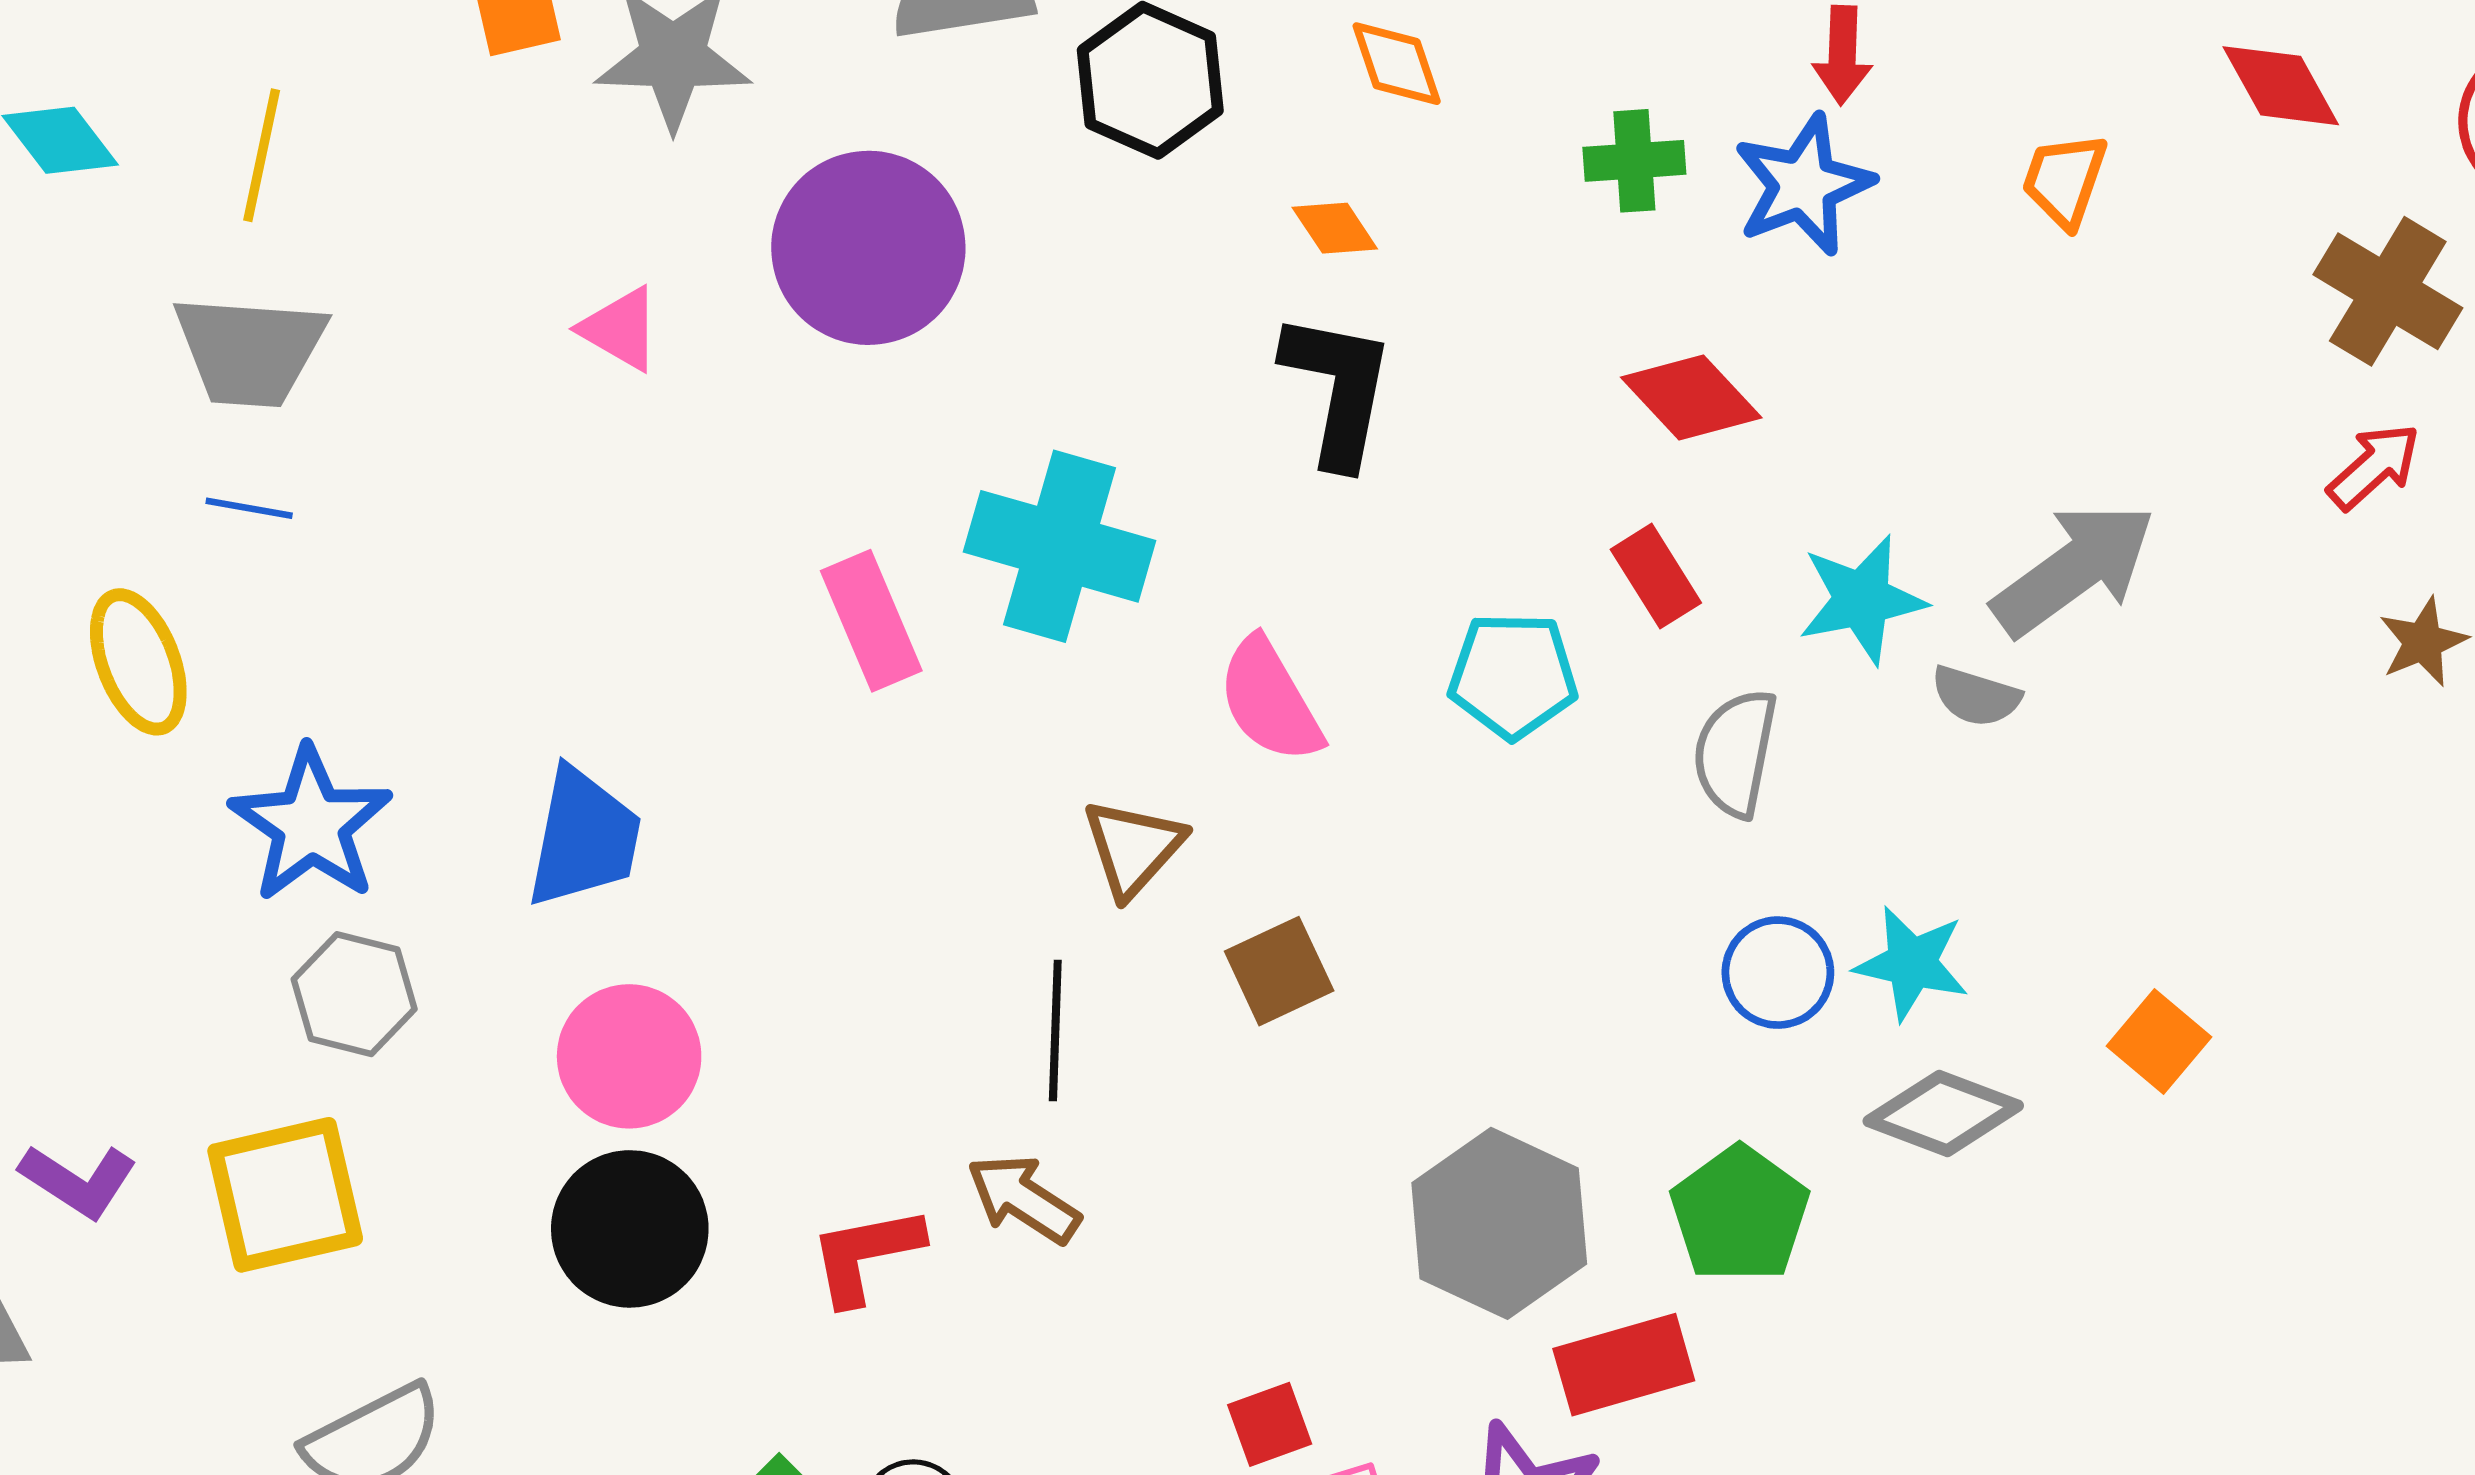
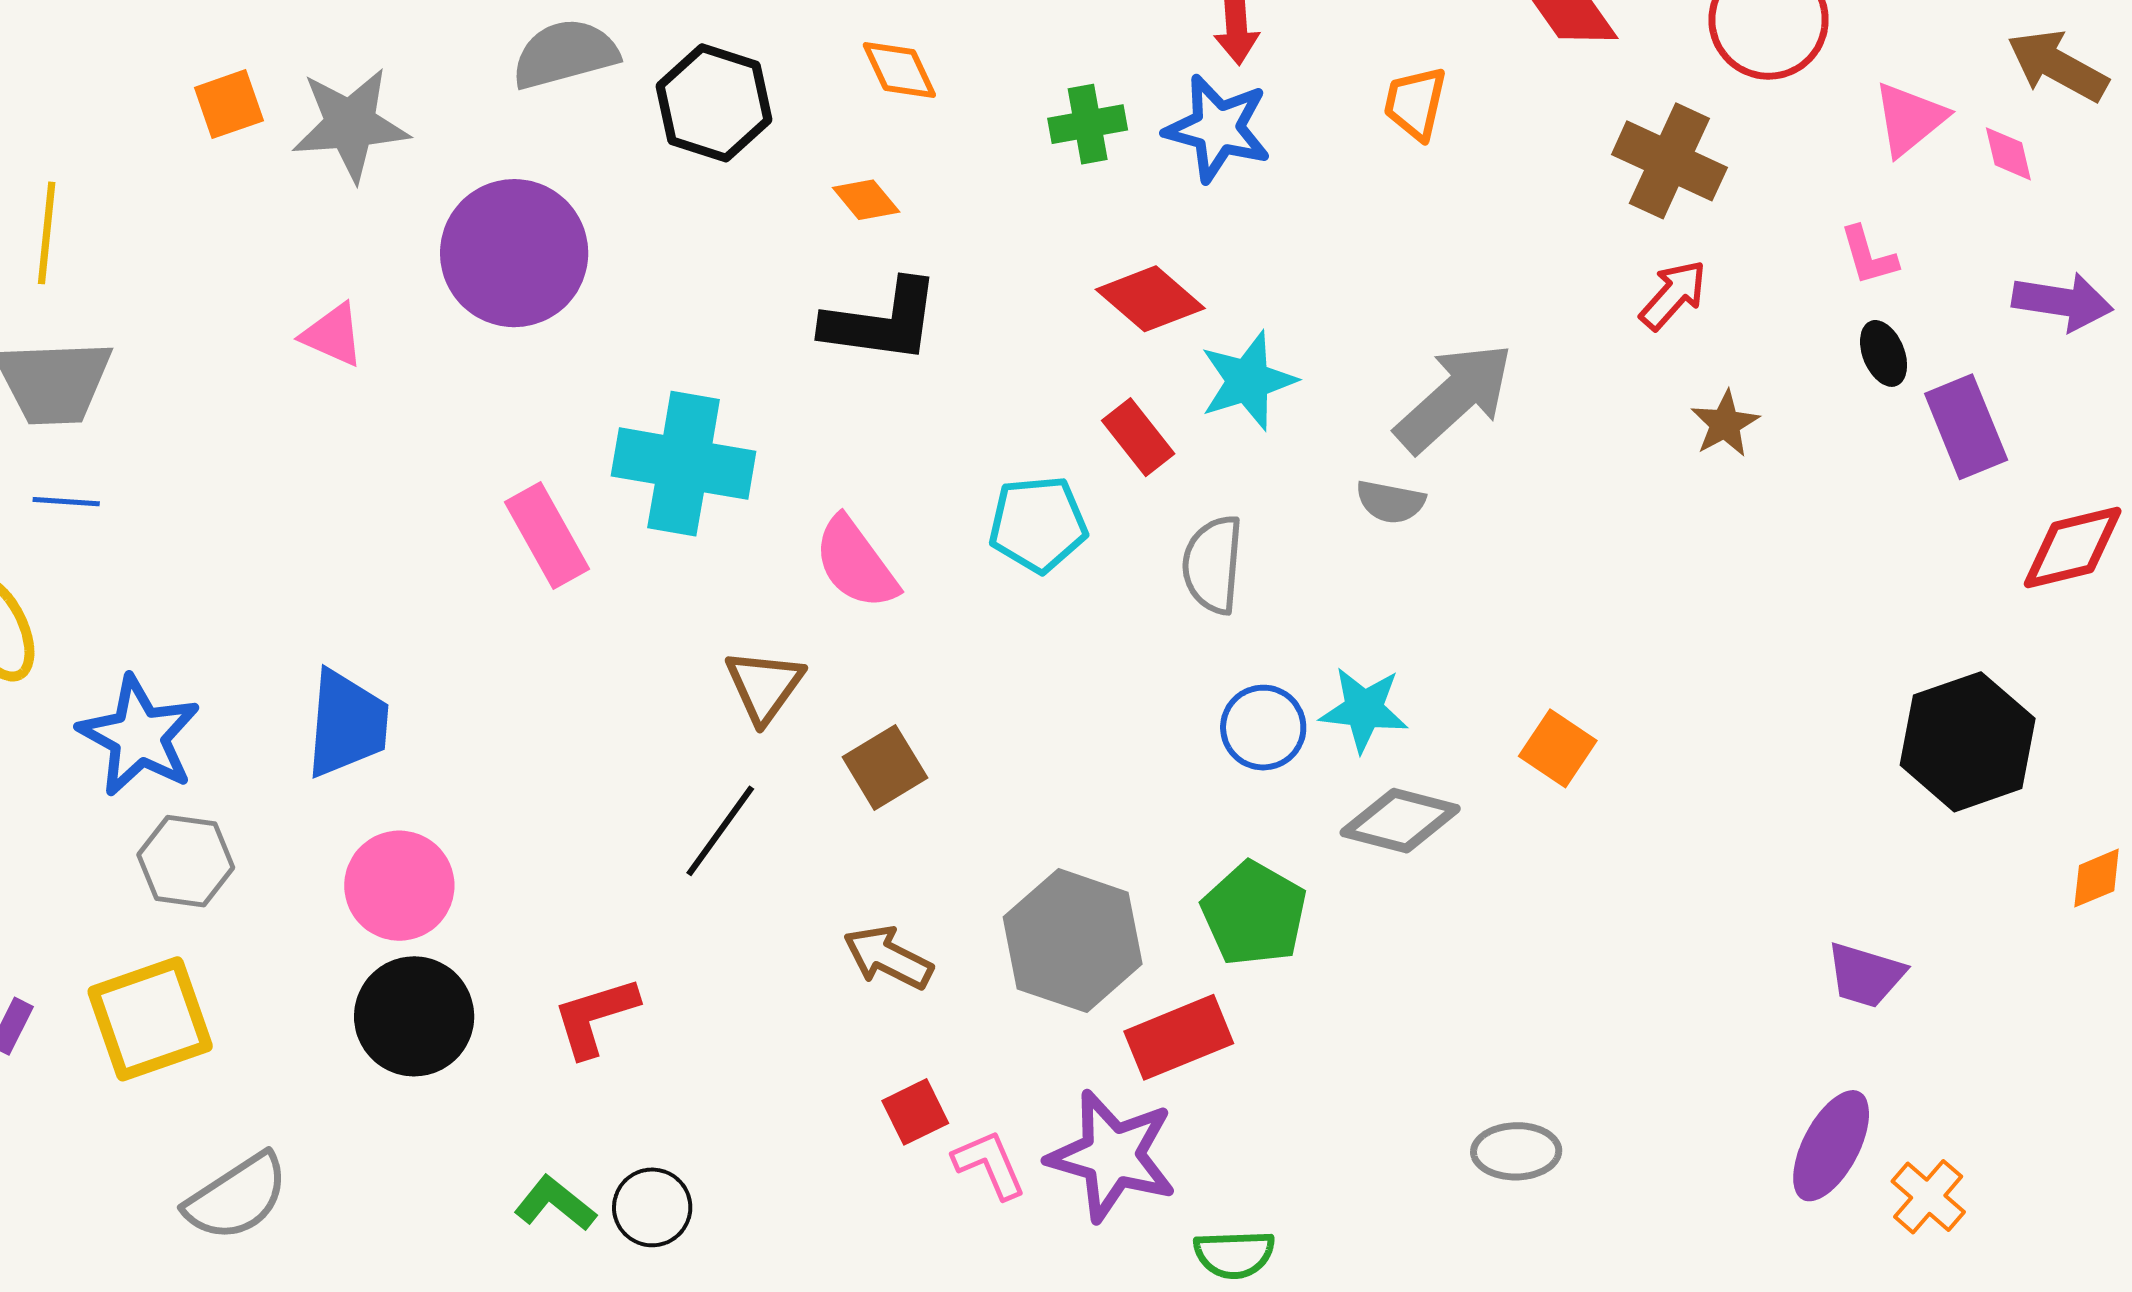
blue star: (1803, 185) -> (1218, 128), turned -30
black L-shape: (1338, 389) -> (882, 321), turned 93
cyan star: (1862, 599) -> (1248, 381), moved
black line: (1055, 1030) -> (720, 831), turned 40
brown arrow: (1023, 1199) -> (888, 957), moved

